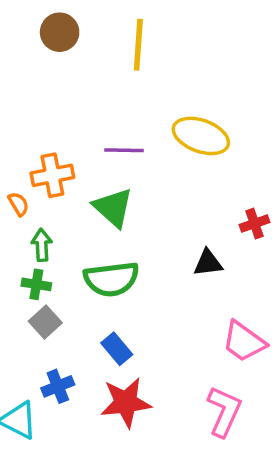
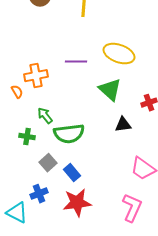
green triangle: (113, 207) -> (110, 90), moved
green arrow: (42, 245) -> (45, 116), moved, turned -36
gray square: (45, 322) -> (48, 163), moved

